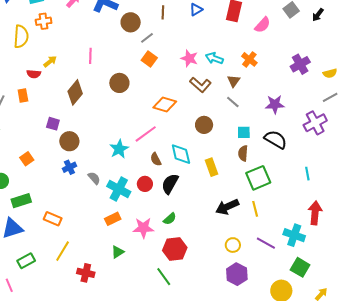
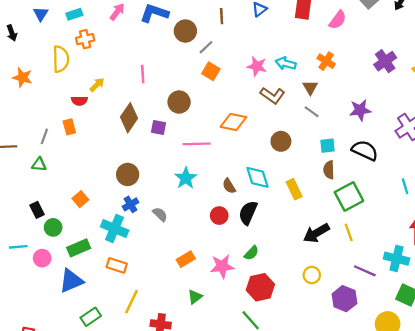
purple square: (53, 124) -> (159, 128), moved
pink line: (146, 134) -> (197, 144), moved, turned 40
cyan cross: (119, 189) -> (115, 229), moved
yellow circle: (233, 245) -> (312, 275), moved
purple hexagon: (237, 274) -> (344, 299), moved

